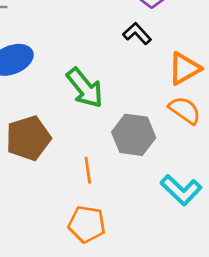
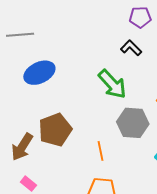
green arrow: (85, 88) -> (112, 84), moved

